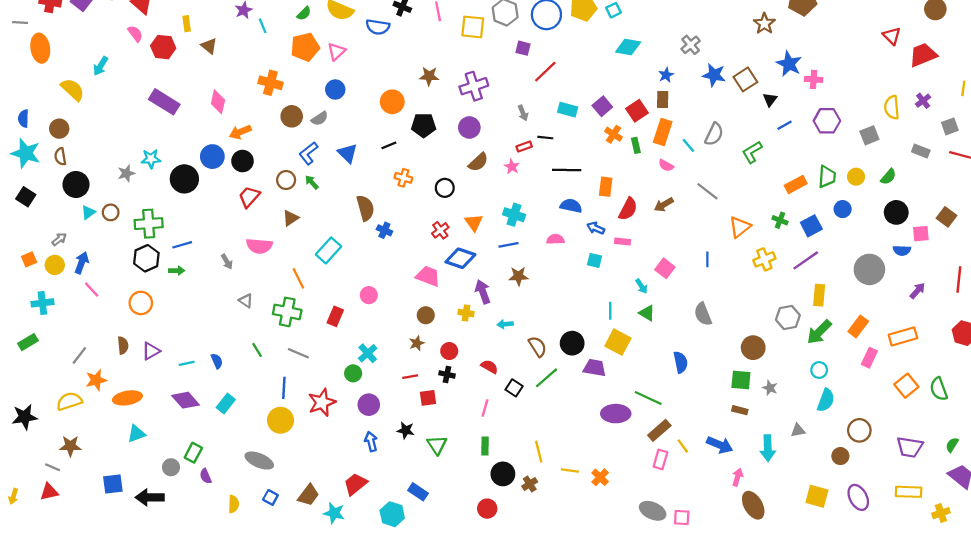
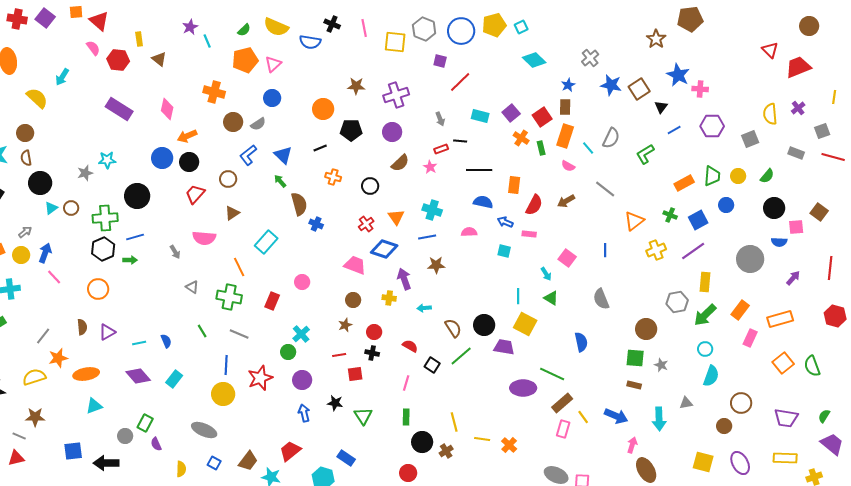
cyan diamond: (628, 47) -> (534, 60), turned 35
black circle: (184, 179) -> (137, 196), moved
green arrow: (312, 182) -> (280, 181), moved

